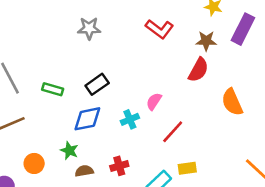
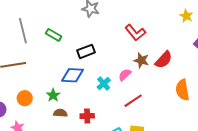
red L-shape: (159, 29) -> (135, 33), moved
brown star: (206, 41) -> (141, 60), moved
green rectangle: (53, 89) -> (54, 35), moved
cyan cross: (130, 119) -> (104, 84), turned -32

